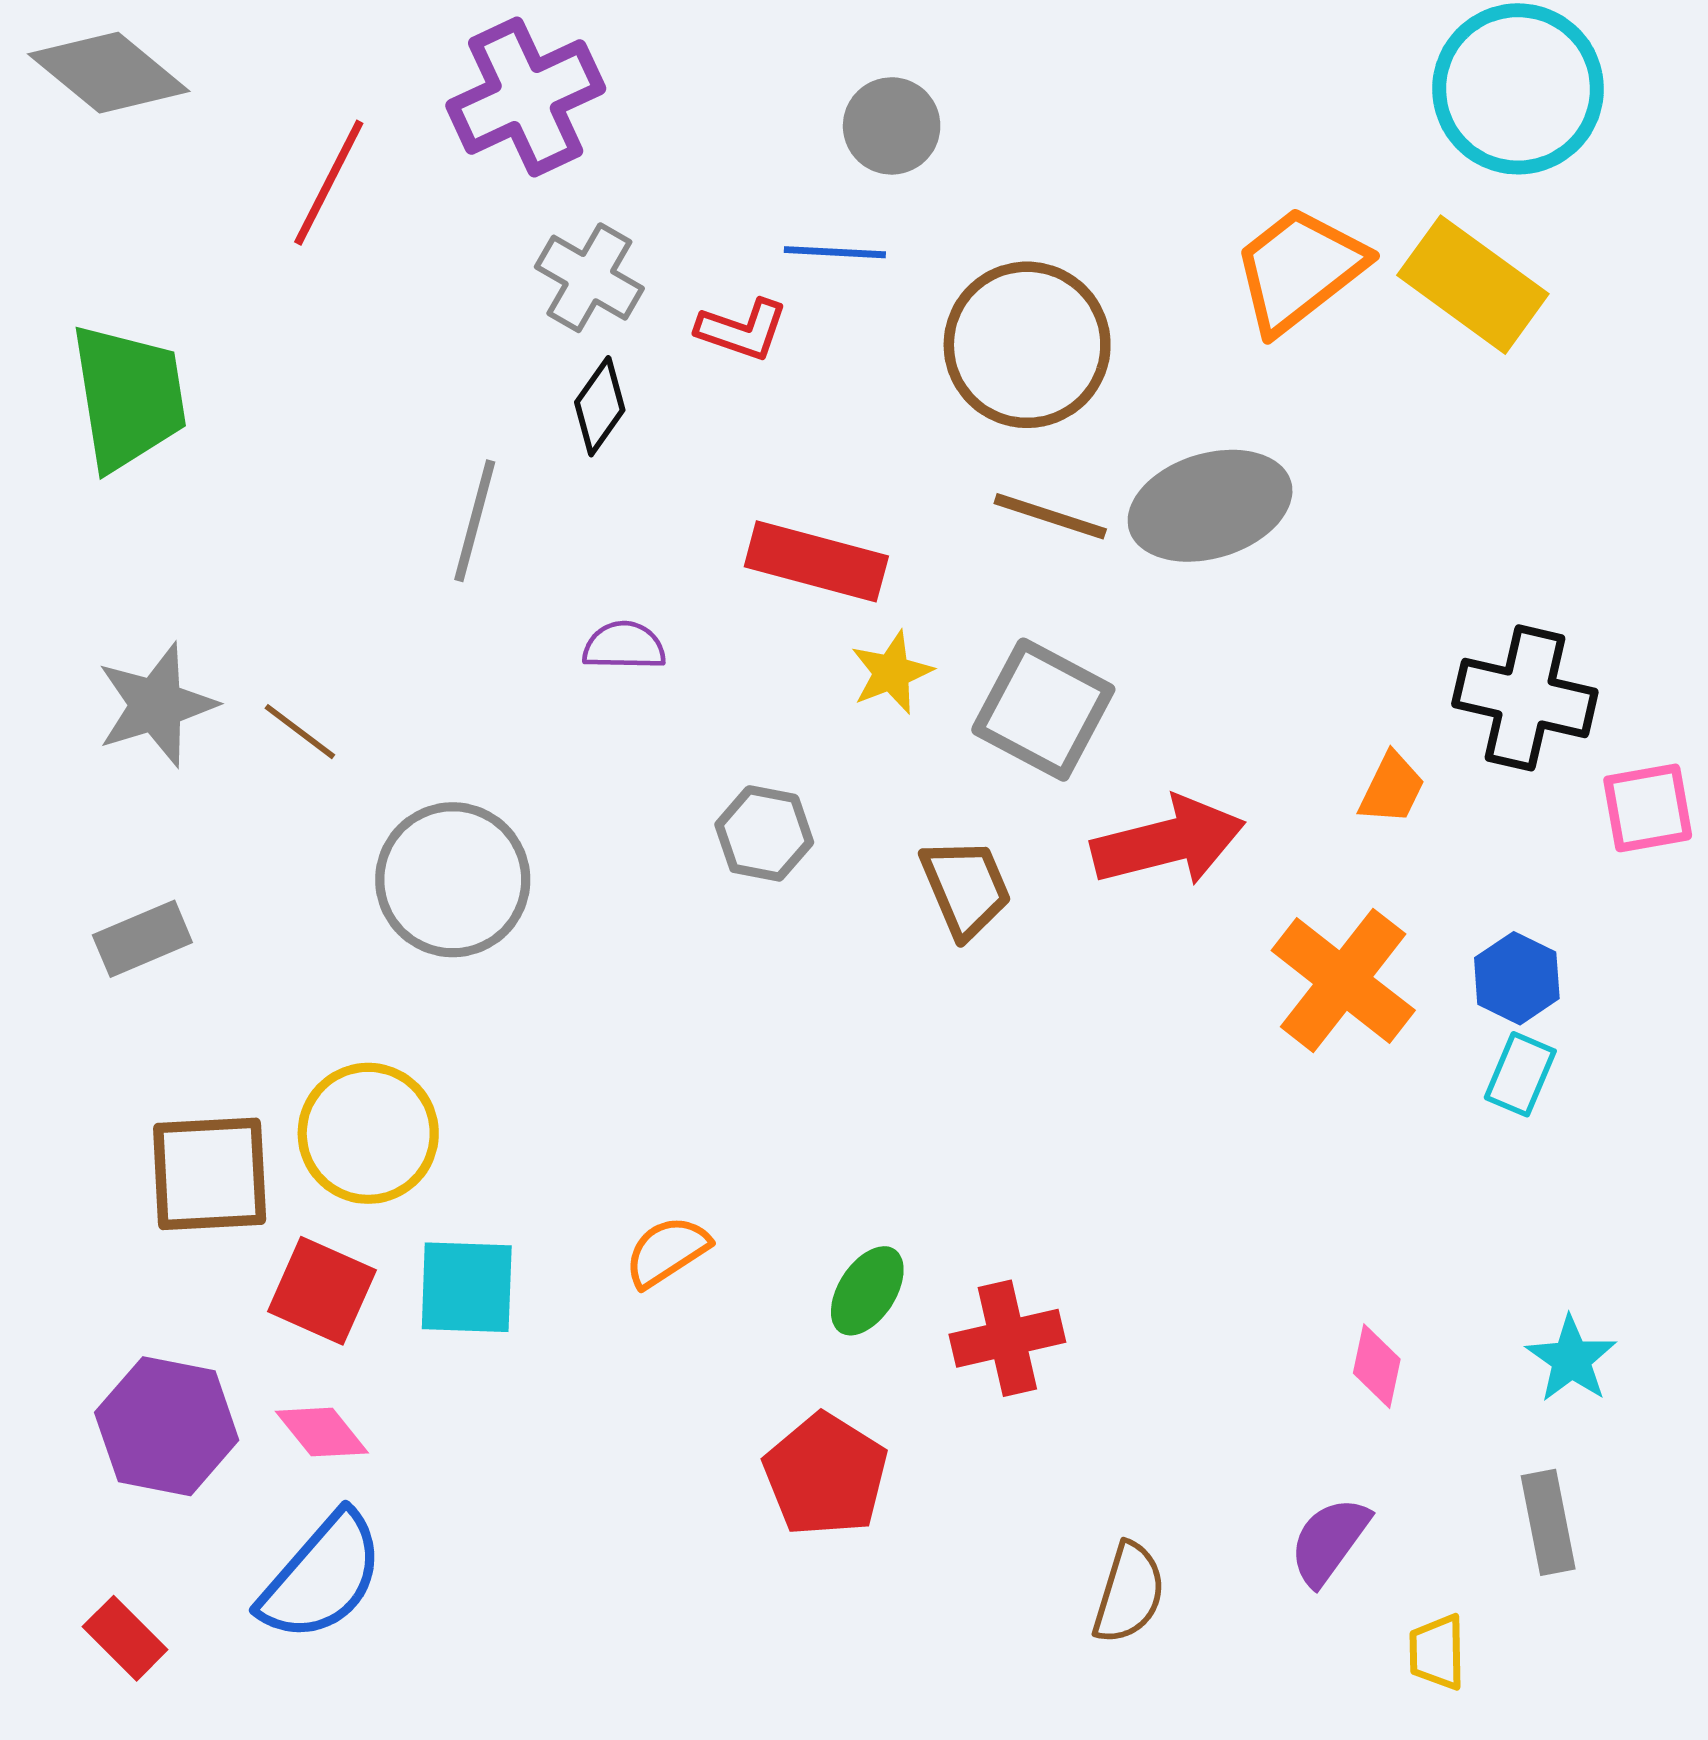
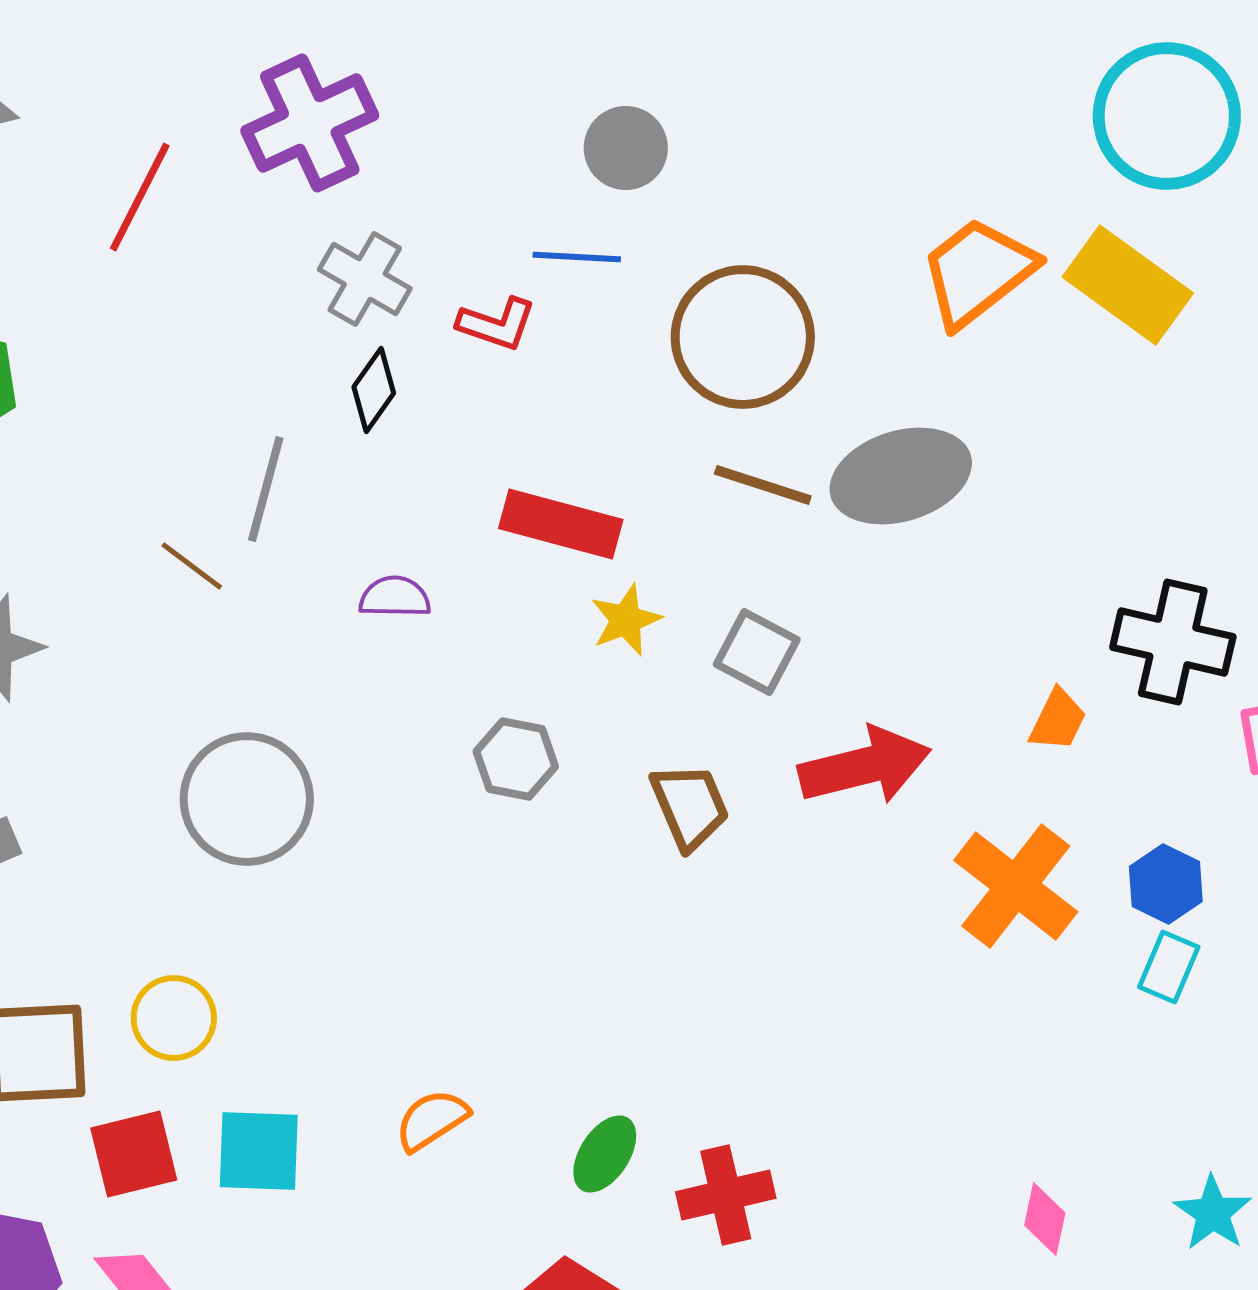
gray square: (1043, 710) -> (757, 652), size x0.7
brown line: (300, 732) -> (192, 566), moved
yellow circle: (368, 1133) -> (174, 1018), size x0.7
red square: (322, 1291) -> (134, 1154), turned -38

